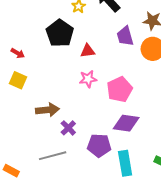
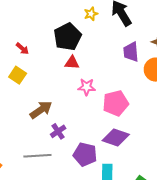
red triangle: (88, 51) -> (72, 63), moved
brown arrow: (47, 110) -> (41, 110), turned -40

